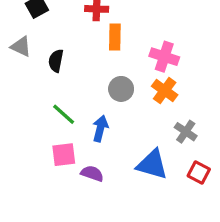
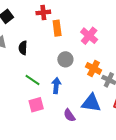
pink cross: (164, 57) -> (89, 36), turned 30
orange cross: (165, 91) -> (94, 68), moved
purple semicircle: (92, 173) -> (69, 115), moved, turned -136

